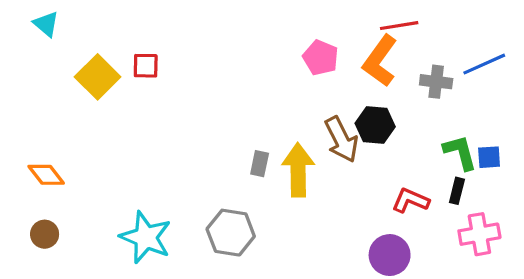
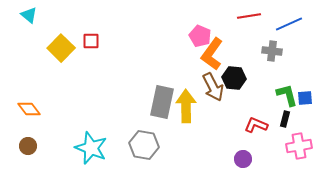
orange L-shape: (380, 61) -> (212, 54), moved
blue line: (484, 64) -> (289, 24), moved
gray rectangle: (260, 164) -> (162, 102), size x2.0
purple circle: (390, 255) -> (243, 159), size x0.7

